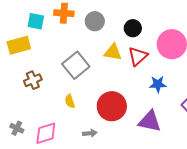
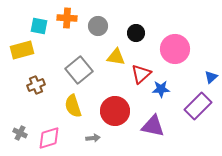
red triangle: (138, 56) -> (141, 74), moved
yellow semicircle: (70, 101) -> (73, 106), size x1.6

